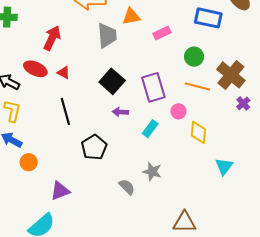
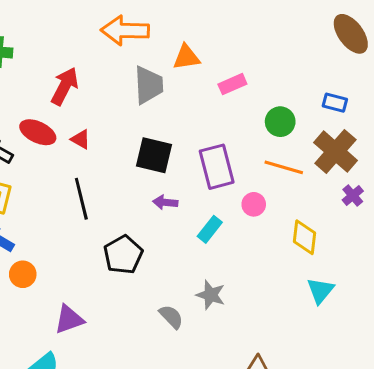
blue rectangle: (208, 18) -> (335, 103), moved, size x0.6
black square: (112, 81) -> (154, 155), turned -30
yellow diamond: (198, 132) -> (304, 237), moved

